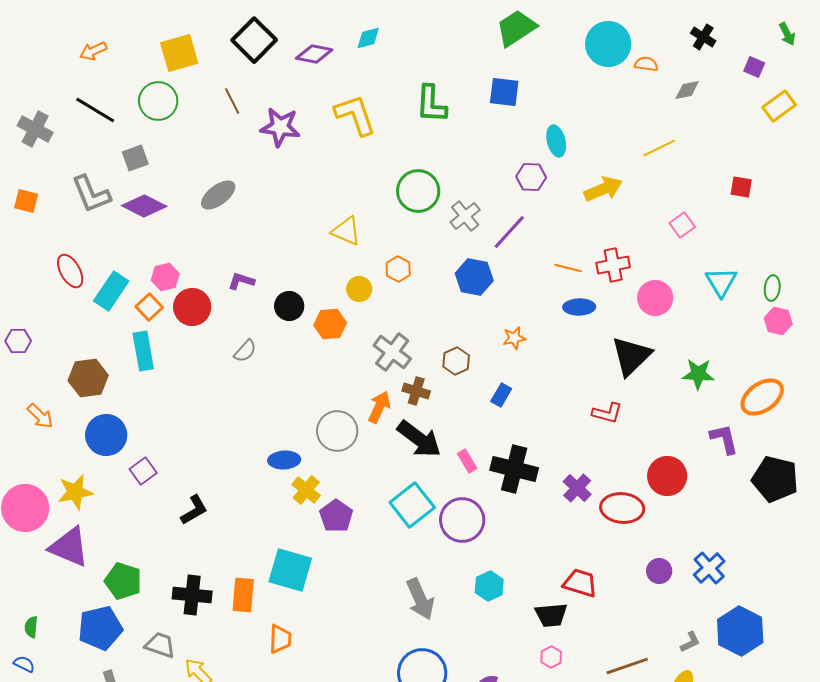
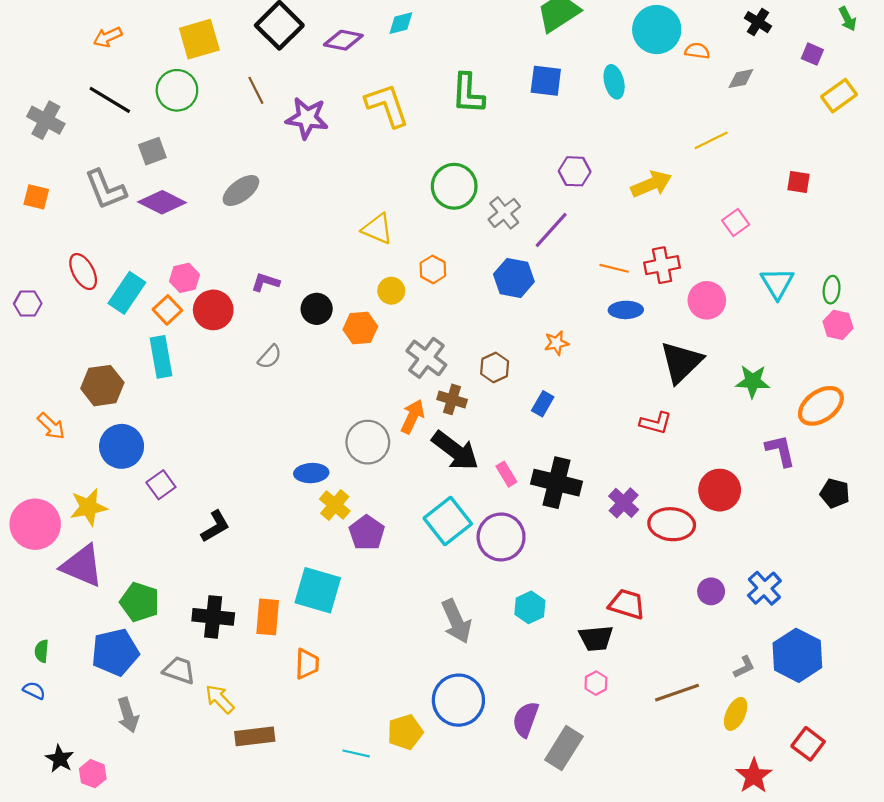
cyan ellipse: (556, 141) -> (614, 82), moved
purple hexagon: (18, 341) -> (28, 304), moved
black pentagon: (775, 479) -> (835, 493), size x0.6

